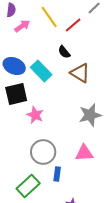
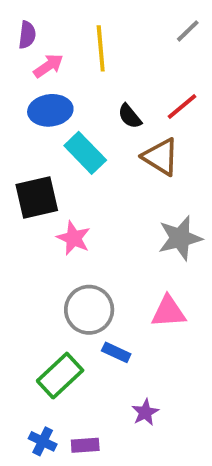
yellow line: (49, 17) -> (101, 48), turned 30
red line: (73, 25) -> (182, 106), moved
blue ellipse: (14, 66) -> (50, 110), moved, turned -30
blue rectangle: (57, 174) -> (116, 352), turned -72

